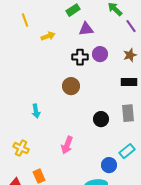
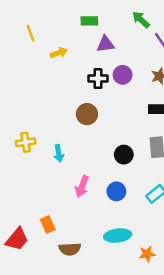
green rectangle: (73, 10) -> (89, 21), turned 32
cyan arrow: (36, 111) -> (59, 153), moved
yellow cross: (21, 148) -> (26, 142), moved, turned -35
blue circle: (109, 165) -> (116, 191), moved

